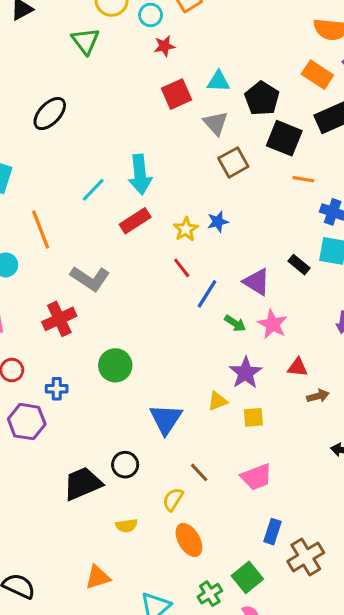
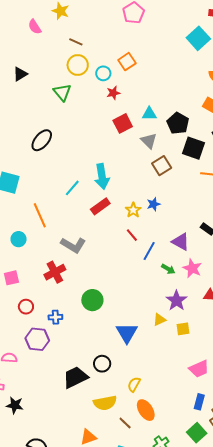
brown line: (199, 472) -> (125, 423), moved
pink trapezoid: (256, 477) -> (199, 369), moved
yellow semicircle: (127, 526) -> (105, 403), size x1.6
green square: (247, 577) -> (197, 433), moved

